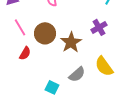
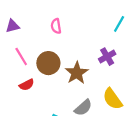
red semicircle: (25, 53) -> (27, 85), turned 32

